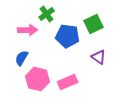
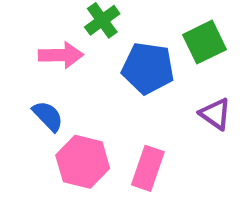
blue semicircle: (22, 58) -> (48, 116), turned 105
pink rectangle: (68, 82) -> (148, 168), turned -48

